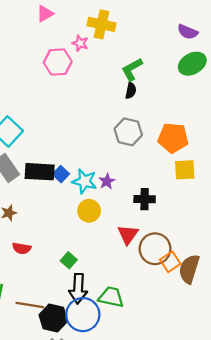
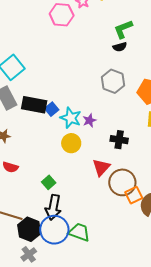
black semicircle: (131, 91) -> (120, 47), turned 56
green trapezoid: (111, 297) -> (79, 232), moved

